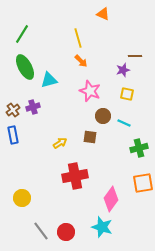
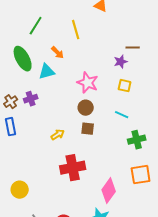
green line: (22, 34) -> (36, 26), moved
orange arrow: (81, 61) -> (58, 53), moved
brown circle: (103, 116) -> (86, 108), moved

